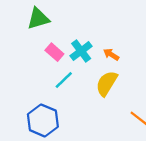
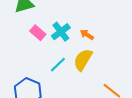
cyan line: (64, 80) -> (58, 65), moved

